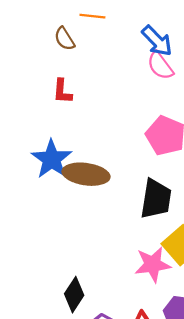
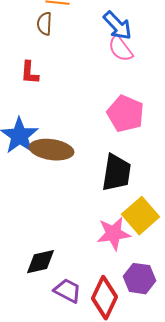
brown semicircle: (65, 39) -> (44, 24), moved, turned 35
black diamond: (74, 295) -> (40, 262), turned 44

